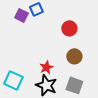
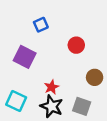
purple square: (21, 15) -> (25, 57), moved, size x1.5
brown circle: (74, 56) -> (95, 77), moved

